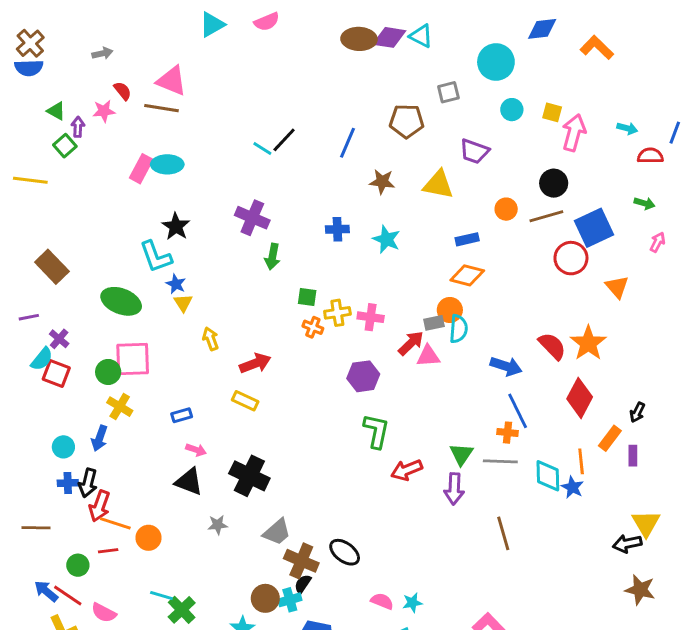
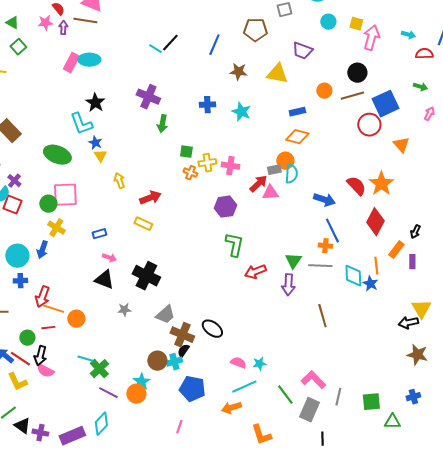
purple arrow: (78, 127) -> (63, 28), moved
cyan circle: (63, 447) -> (17, 256), size x1.5
black arrow: (88, 483) -> (40, 356), moved

